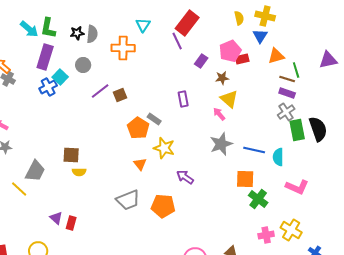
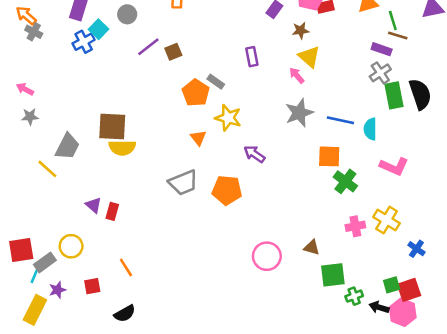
brown line: (287, 79) -> (398, 36), moved
brown square: (71, 155) -> (112, 127), size x1.4
yellow semicircle: (79, 172) -> (122, 148), size x1.5

